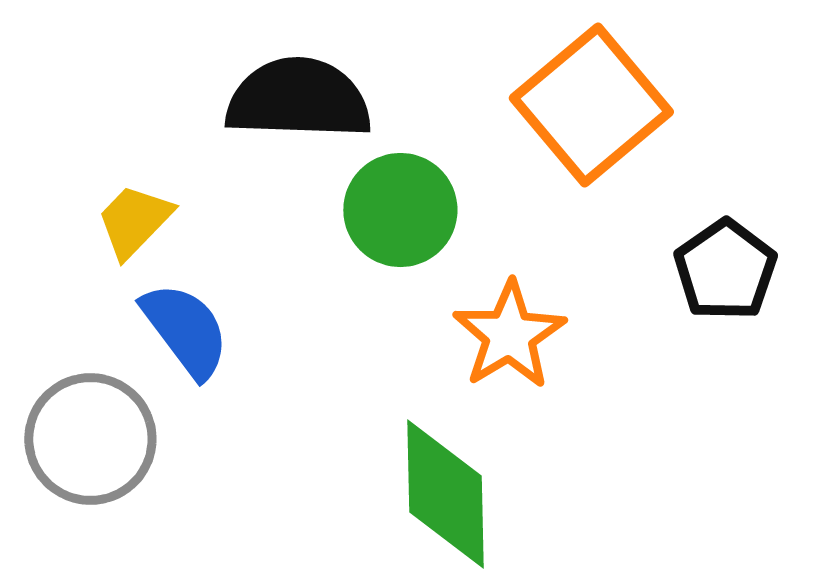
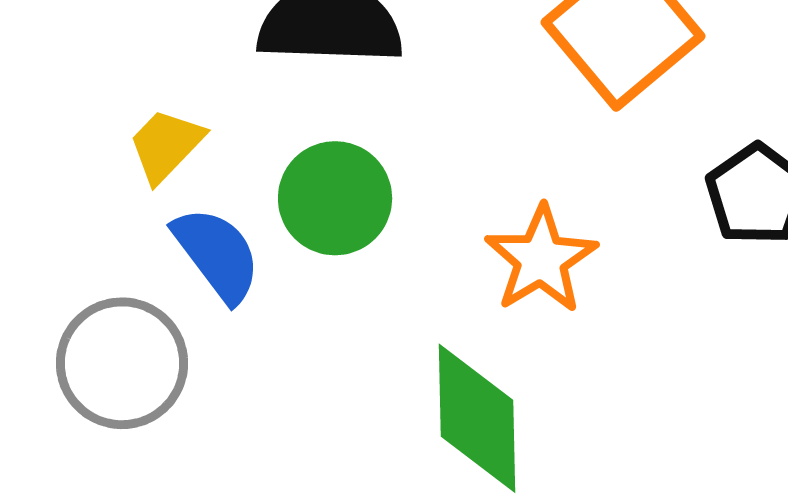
green circle: (400, 210) -> (335, 198), moved

